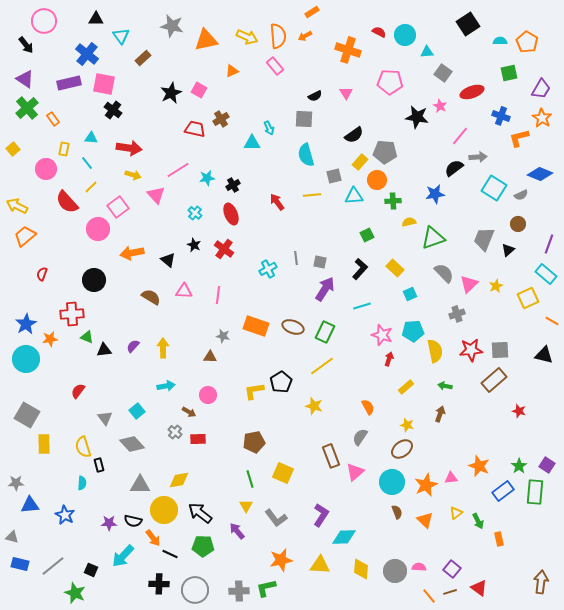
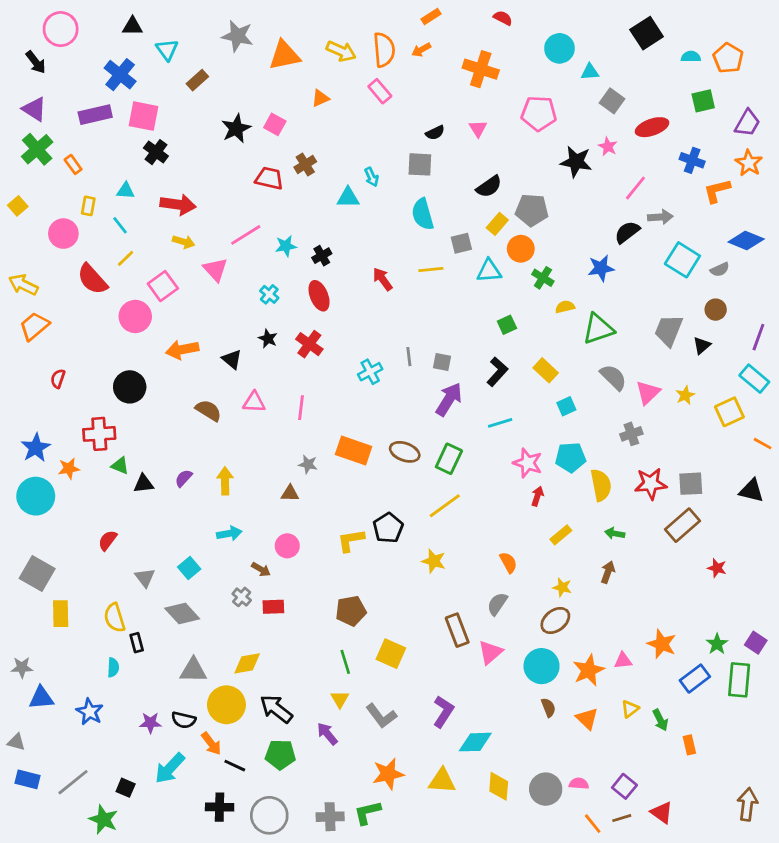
red semicircle: (379, 32) -> (503, 18), moved
green cross: (393, 201) -> (543, 278), turned 35

